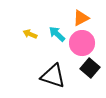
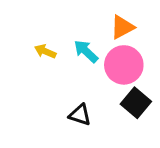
black triangle: (53, 76) -> (80, 115), size x0.6

